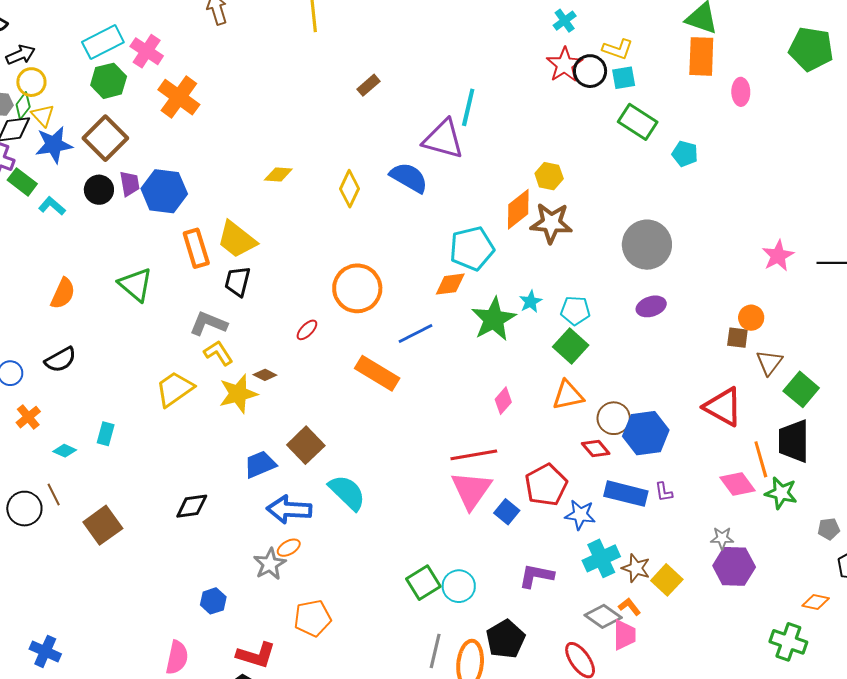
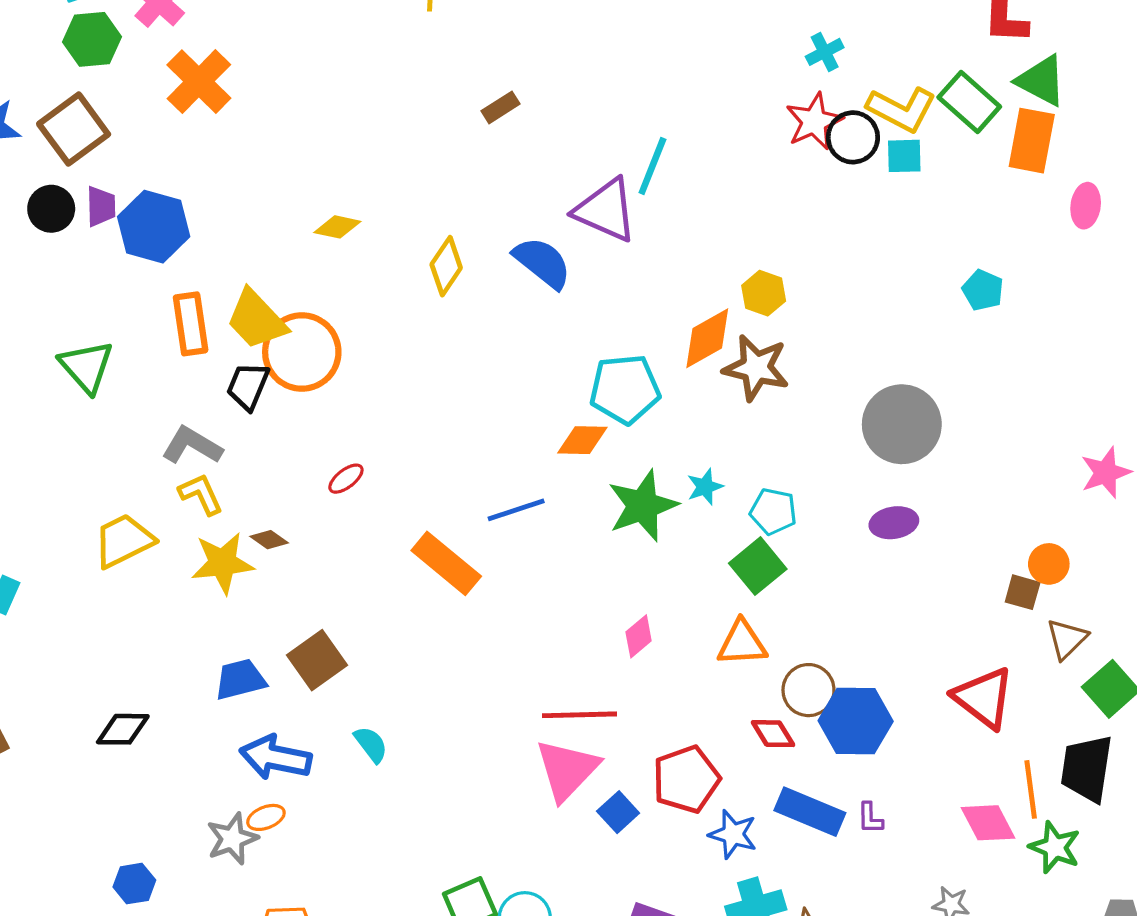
yellow L-shape: (618, 49) -> (902, 109), size x1.4
green rectangle: (638, 122) -> (969, 102), moved
orange circle: (357, 288) -> (302, 352), moved
cyan semicircle: (347, 493) -> (371, 744), size x0.6

